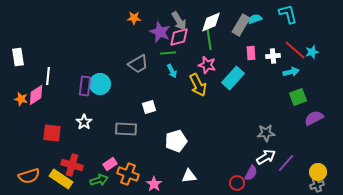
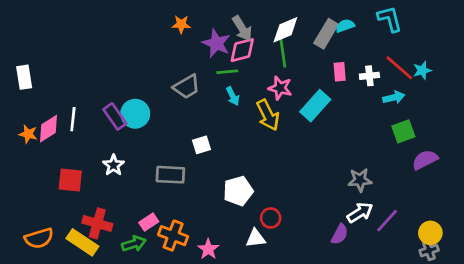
white line: (48, 76) -> (73, 119), moved
purple rectangle: (85, 86) -> (115, 116), turned -42
red circle: (237, 183) -> (271, 218), moved

